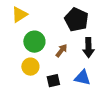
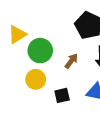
yellow triangle: (19, 15) -> (17, 34), moved

